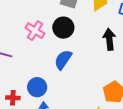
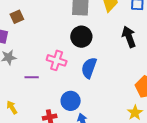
pink cross: (35, 31) -> (57, 60), moved

